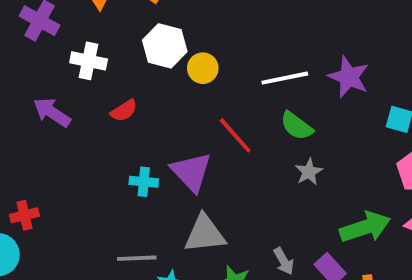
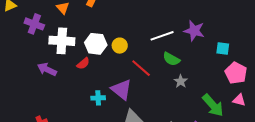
white hexagon: (165, 46) -> (96, 44), moved
white cross: (89, 61) -> (62, 41), size x1.4
yellow circle: (203, 68) -> (120, 46), moved
green arrow: (365, 227) -> (213, 105), turned 75

